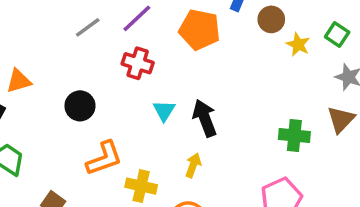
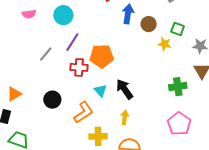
orange pentagon: (200, 30) -> (102, 56), moved
green square: (337, 34) -> (178, 29), moved
yellow star: (298, 44) -> (165, 44), moved
orange L-shape: (104, 158) -> (83, 112), moved

